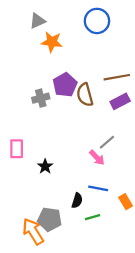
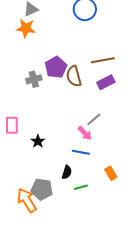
orange star: (52, 42) -> (26, 28), moved
blue line: (98, 188) -> (81, 152), moved

